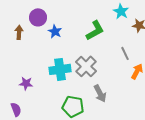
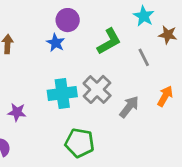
purple circle: (38, 17) -> (68, 20), moved
gray line: (125, 53) -> (144, 57), moved
gray arrow: (100, 93) -> (129, 107), moved, turned -114

